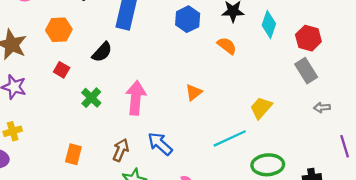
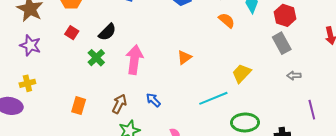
orange semicircle: (227, 46) -> (227, 20), moved
black semicircle: (102, 52) -> (107, 32), moved
blue arrow: (160, 144) -> (153, 100), size x0.7

